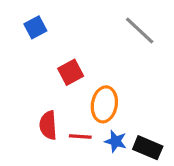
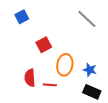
blue star: (116, 141) -> (90, 70), moved

